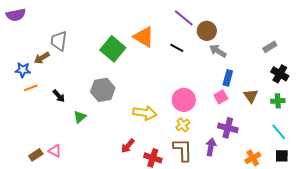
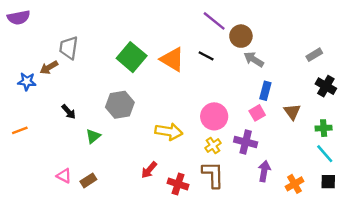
orange triangle: (144, 37) -> (172, 59), moved
orange line: (31, 88) -> (20, 130), moved
green cross: (278, 101) -> (324, 128), moved
purple cross: (228, 128) -> (246, 142), moved
purple arrow: (211, 147) -> (264, 171), moved
brown rectangle: (36, 155) -> (88, 180), moved

